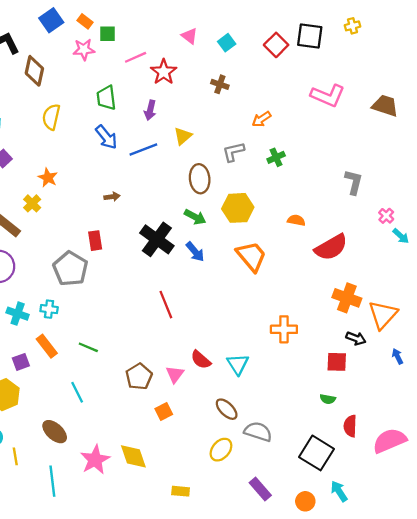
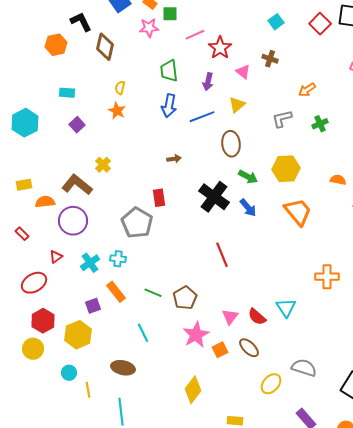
pink triangle: (190, 36) -> (243, 72), moved
yellow semicircle: (51, 117) -> (120, 88), size x0.6
blue arrow: (106, 137) -> (169, 106), turned 50
orange star: (48, 178) -> (117, 111), moved
brown ellipse: (200, 179) -> (231, 144), moved
cyan cross: (18, 314) -> (90, 263), turned 36
red semicircle: (201, 360) -> (257, 317), moved
brown pentagon: (139, 377) -> (185, 298), moved
brown ellipse: (227, 409) -> (249, 348), moved
brown ellipse: (55, 432) -> (123, 368), turned -30
yellow diamond: (133, 456) -> (193, 390), turned 56
pink star: (95, 460) -> (196, 335), moved

